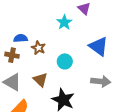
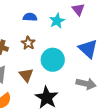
blue semicircle: (21, 38) -> (30, 17), moved
cyan circle: (65, 61) -> (53, 60), size x1.5

